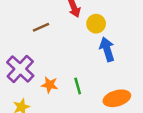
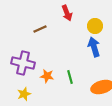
yellow circle: (96, 24) -> (95, 26), moved
purple cross: (20, 69) -> (23, 63), turned -30

